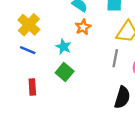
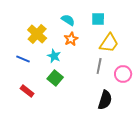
yellow cross: (29, 25) -> (37, 34), moved
red rectangle: (32, 87) -> (27, 91), turned -48

